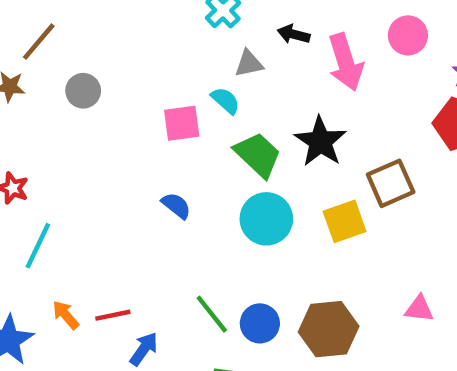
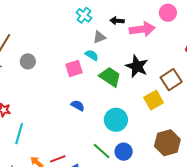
pink arrow: (346, 62) -> (142, 29), turned -70
cyan circle: (266, 219) -> (116, 120), moved
brown hexagon: (329, 329) -> (167, 143), moved

